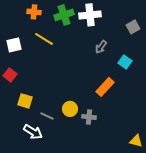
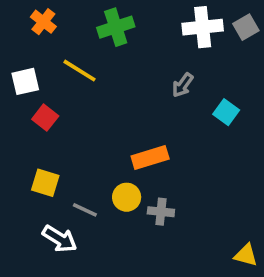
orange cross: (34, 12) -> (43, 22), moved, turned 32
white cross: (90, 15) -> (203, 27), moved
gray square: (133, 27) -> (246, 27), moved
red square: (10, 75) -> (45, 118), moved
orange rectangle: (105, 87) -> (150, 157), moved, turned 30

